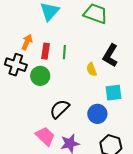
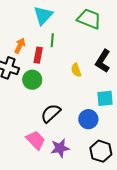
green line: (64, 52) -> (52, 40), moved
yellow semicircle: (92, 69) -> (76, 70), moved

